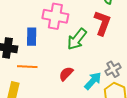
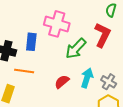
gray cross: (113, 69) -> (109, 82), turned -35
cyan arrow: (93, 81) -> (87, 78), moved, turned -30

